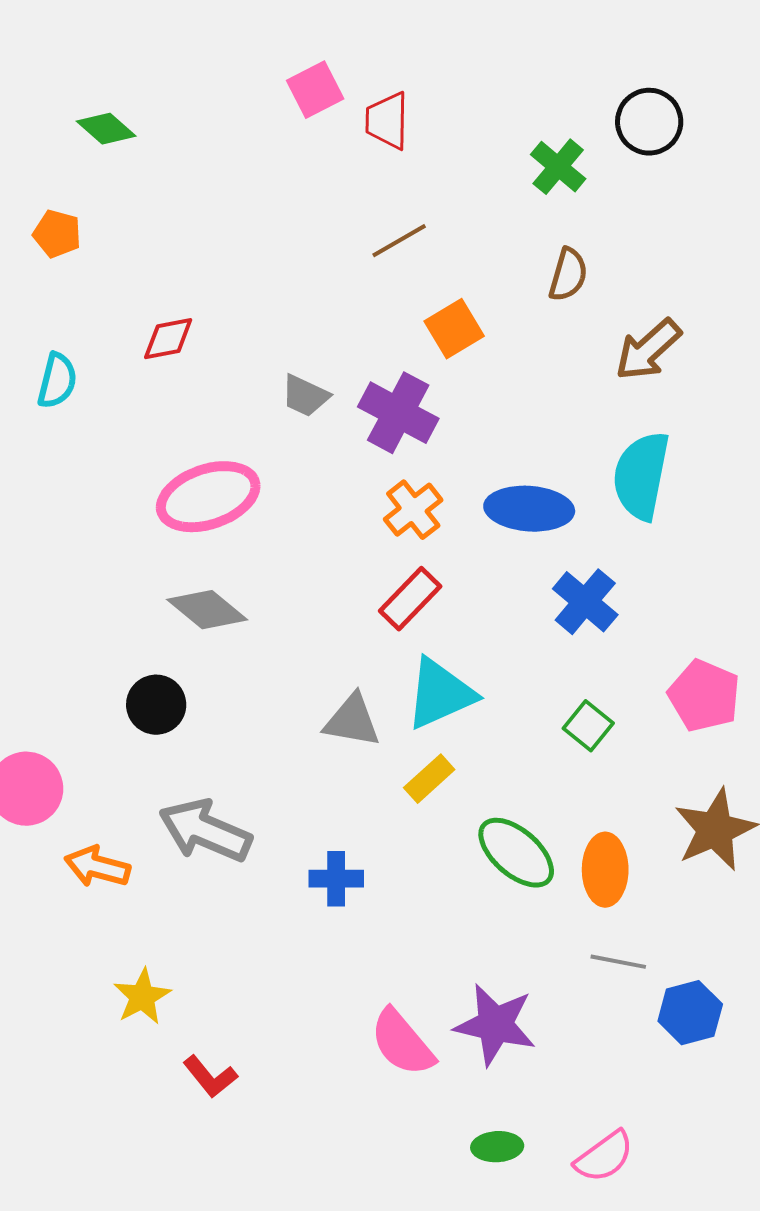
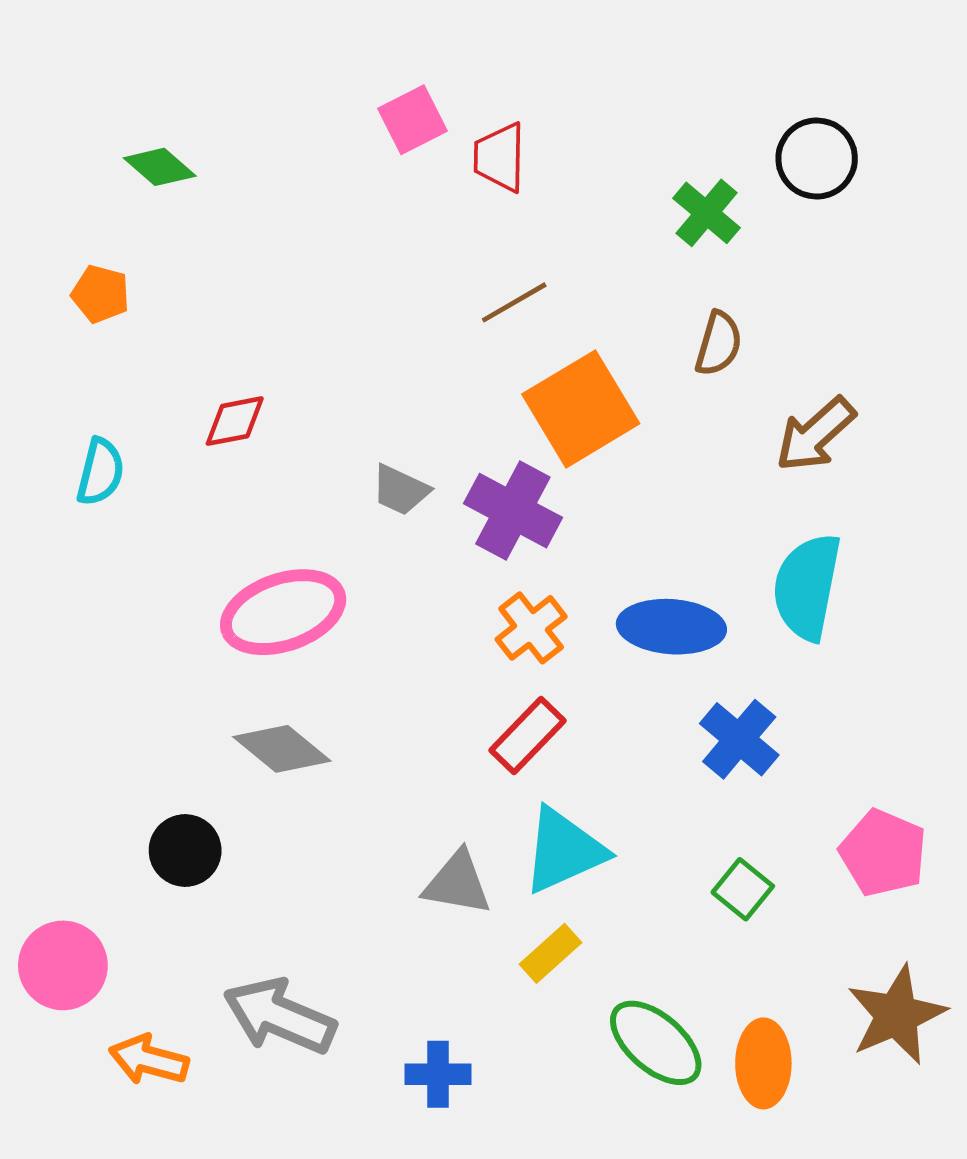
orange square: (454, 329) -> (581, 409), size x1.6
black circle: (156, 705) -> (185, 850), moved

